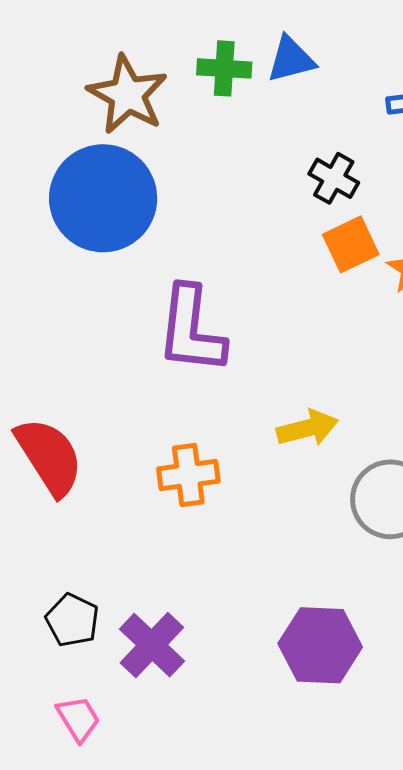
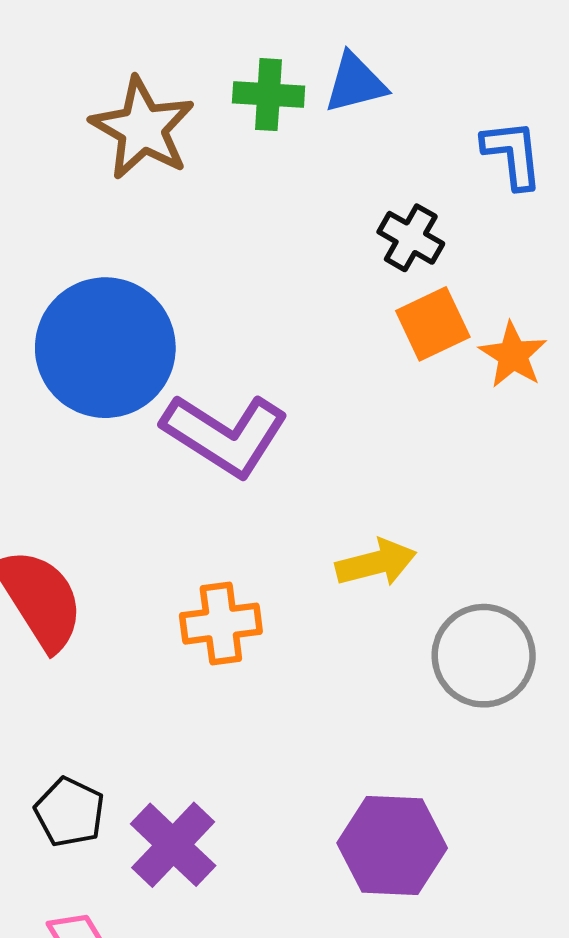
blue circle: (103, 198) -> (105, 348), moved
purple L-shape: (191, 330) -> (225, 435), turned -64

